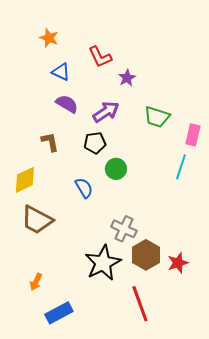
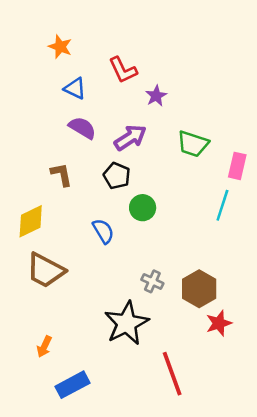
black pentagon: (95, 143) -> (117, 176), turned 30
gray cross: (124, 229) -> (152, 281), size x0.7
brown hexagon: (146, 255) -> (199, 289), moved

